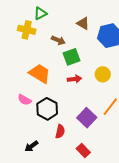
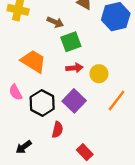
yellow circle: (103, 74) -> (99, 74), moved
pink semicircle: (24, 100) -> (15, 92), turned 32
purple square: (87, 118) -> (74, 101), moved

